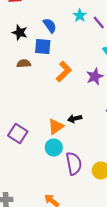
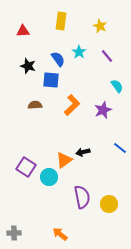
cyan star: (80, 16) -> (79, 52), moved
brown semicircle: (24, 64) -> (35, 105), moved
cyan circle: (54, 148) -> (49, 177), moved

